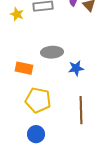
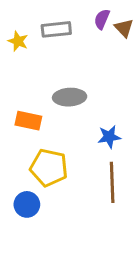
blue star: (76, 68) -> (109, 137), moved
blue circle: (36, 134) -> (27, 204), moved

